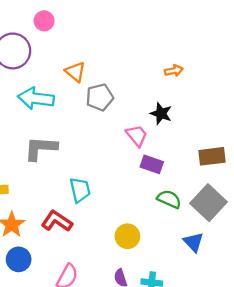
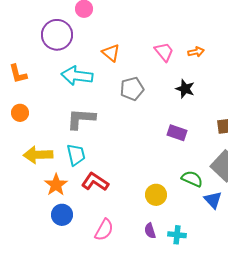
gray pentagon: (100, 97) -> (132, 89), moved
pink trapezoid: (137, 135) -> (164, 52), moved
cyan trapezoid: (80, 190) -> (76, 155), moved
green semicircle: (169, 199) -> (192, 179), moved

